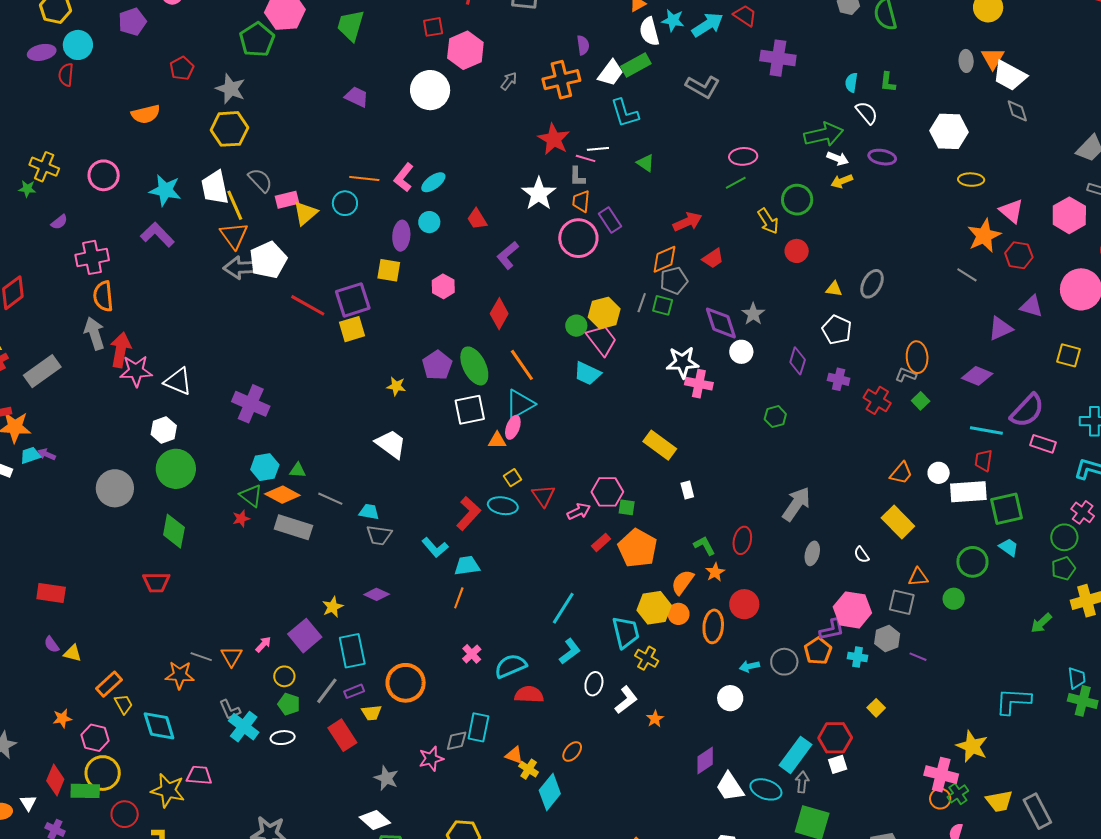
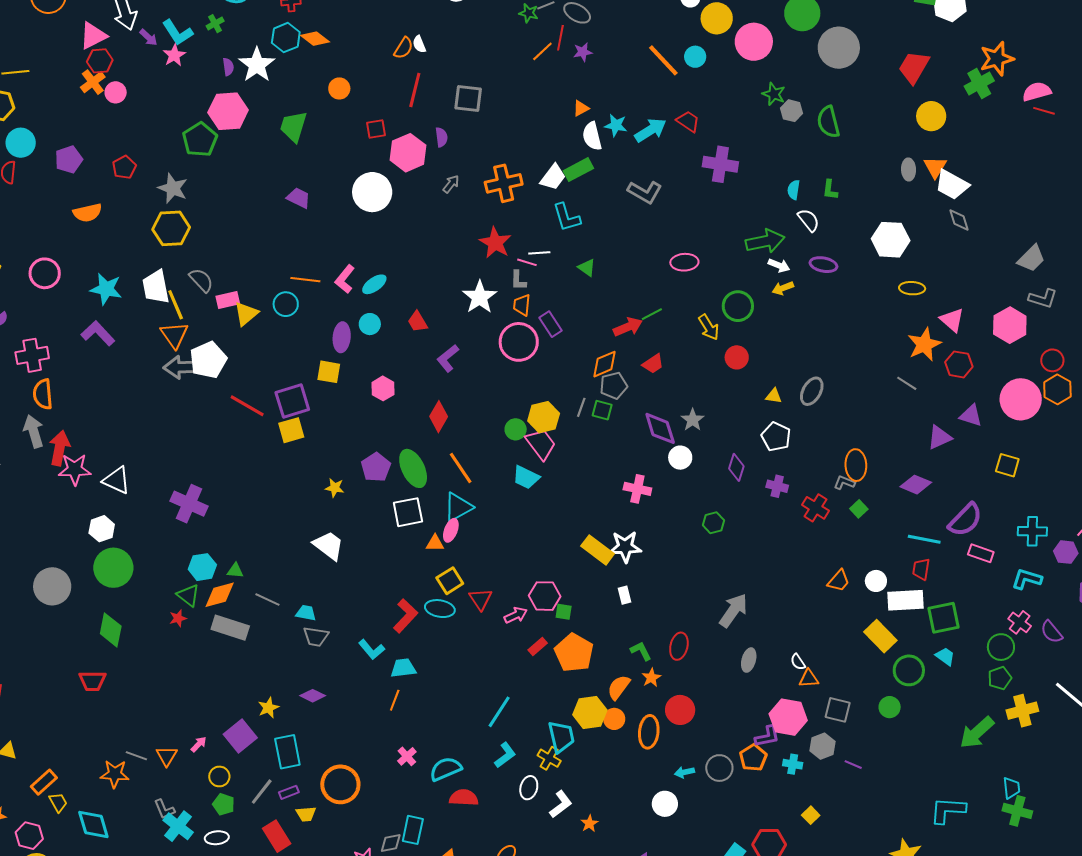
purple pentagon: (132, 22) -> (69, 160), moved
purple semicircle: (583, 45) -> (441, 137), moved
green line: (736, 183) -> (652, 314), moved
white star: (682, 362) -> (625, 547), moved
yellow square: (512, 478) -> (450, 581), size x1.5
orange diamond: (282, 495) -> (220, 595), turned -44
yellow rectangle: (898, 522) -> (880, 636), moved
orange triangle: (918, 577) -> (809, 679), moved
green arrow: (1041, 623) -> (977, 732), size x1.6
yellow cross: (647, 658) -> (549, 758), moved

